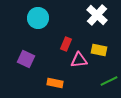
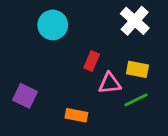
purple square: (26, 59) -> (25, 96), moved
green line: (109, 81) -> (136, 100), moved

